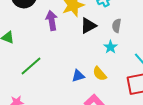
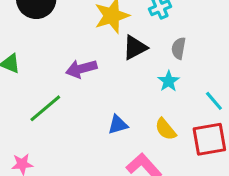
purple arrow: (52, 20) -> (81, 69), moved, turned -96
yellow semicircle: (100, 74) -> (166, 129), moved

